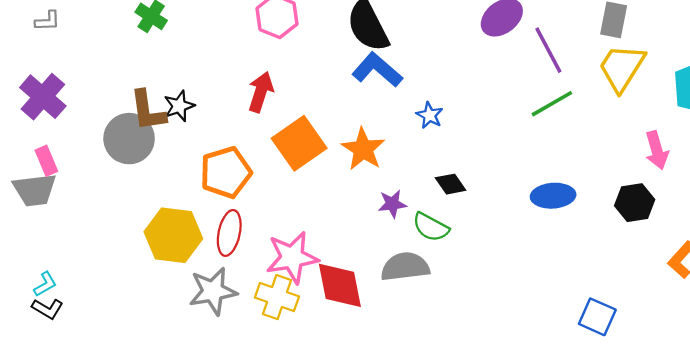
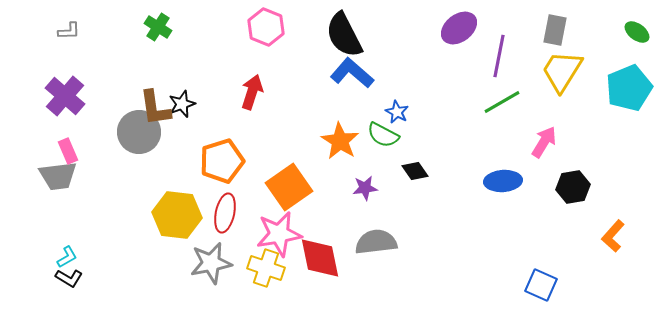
purple line: (548, 50) -> (499, 56), turned 39
orange square: (299, 143) -> (289, 187), moved
pink arrow: (657, 150) -> (544, 142), moved, turned -132
green semicircle: (431, 227) -> (383, 135), moved

